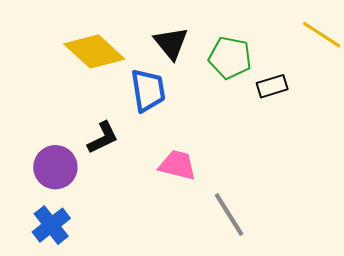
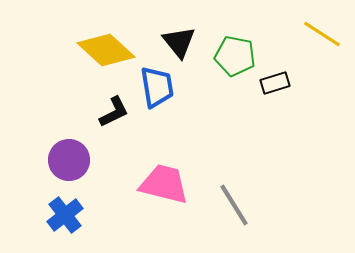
black L-shape: (103, 138) -> (114, 112), moved
pink trapezoid: (177, 165) -> (164, 184), moved, size x1.4

